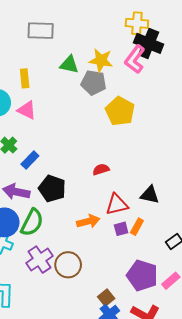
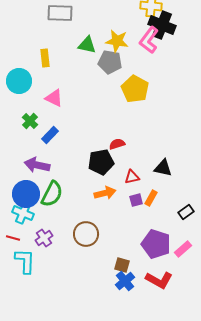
pink triangle: (27, 110) -> (54, 98), moved
black pentagon: (52, 189) -> (101, 162), moved, turned -30
red triangle: (117, 204) -> (132, 177), size x0.7
purple cross: (39, 259) -> (44, 238), moved, size x0.7
brown square: (106, 298) -> (122, 265), turned -35

